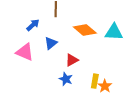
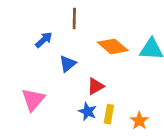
pink triangle: (25, 52) -> (33, 100), moved, turned 48
yellow rectangle: (95, 81) -> (109, 114), moved

